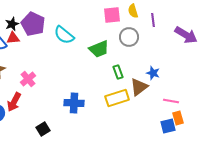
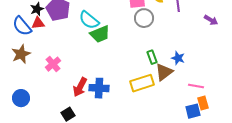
purple arrow: (186, 35) -> (211, 20), size x0.6
gray circle: (129, 37) -> (144, 18), moved
green trapezoid: (99, 49) -> (100, 34), moved
green rectangle: (118, 72) -> (152, 57), moved
red arrow: (14, 102) -> (80, 87), moved

